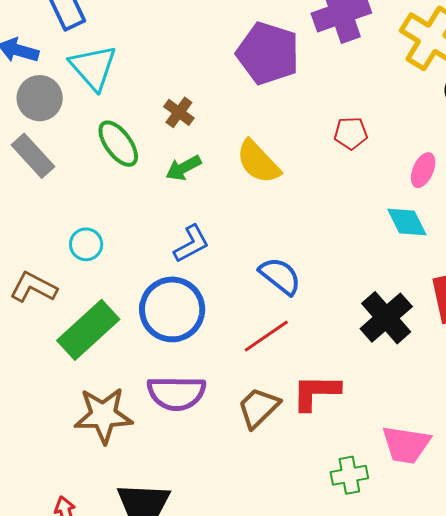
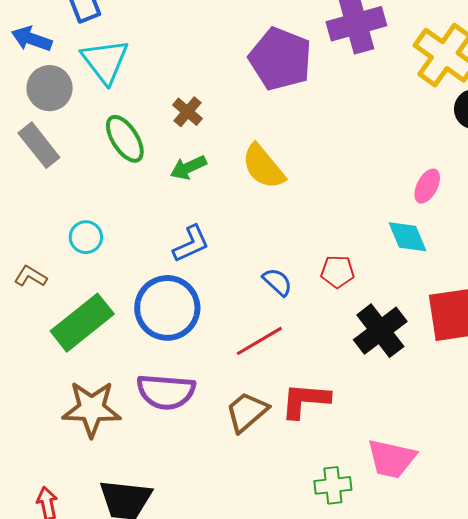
red pentagon: (351, 133) -> (338, 272), moved
blue semicircle: (280, 276) -> (277, 282), size x0.7
brown L-shape: (33, 287) -> (30, 276), size x0.7

